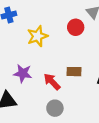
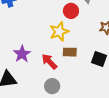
yellow star: (37, 36) -> (59, 32), moved
purple star: (23, 73) -> (22, 54), turned 30

